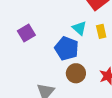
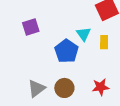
brown circle: (76, 73) -> (64, 88), moved

